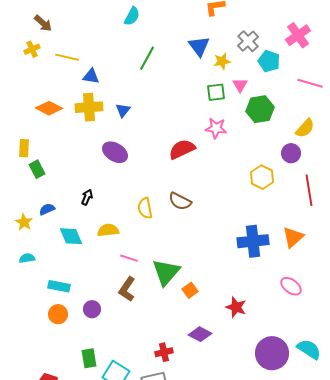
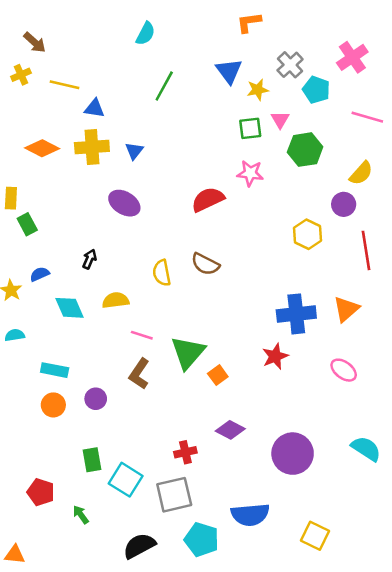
red star: (236, 307) -> (275, 356), moved, turned 30
purple circle: (272, 353) -> (293, 454), moved

